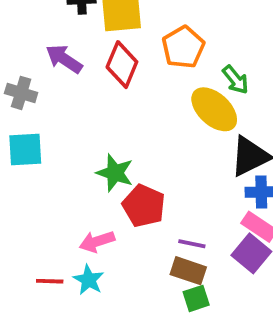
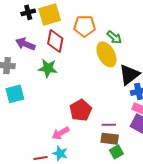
orange pentagon: (183, 47) -> (84, 26), turned -30
yellow ellipse: (214, 109) -> (106, 54), turned 30
green star: (115, 173) -> (48, 68), moved
red pentagon: (144, 206) -> (81, 110), turned 30

